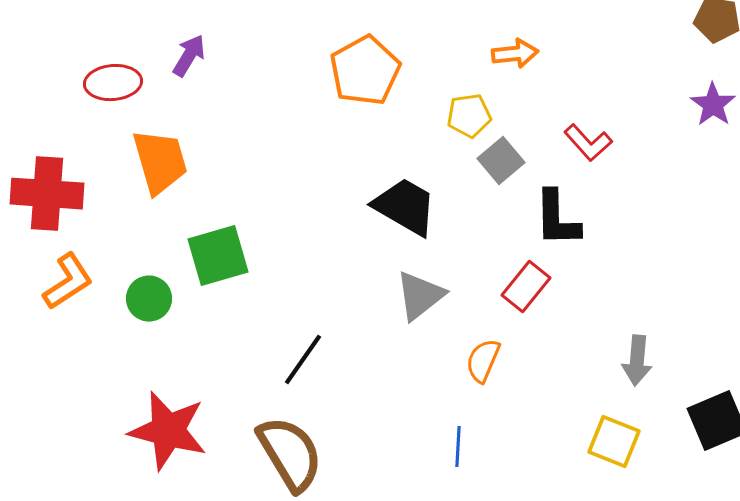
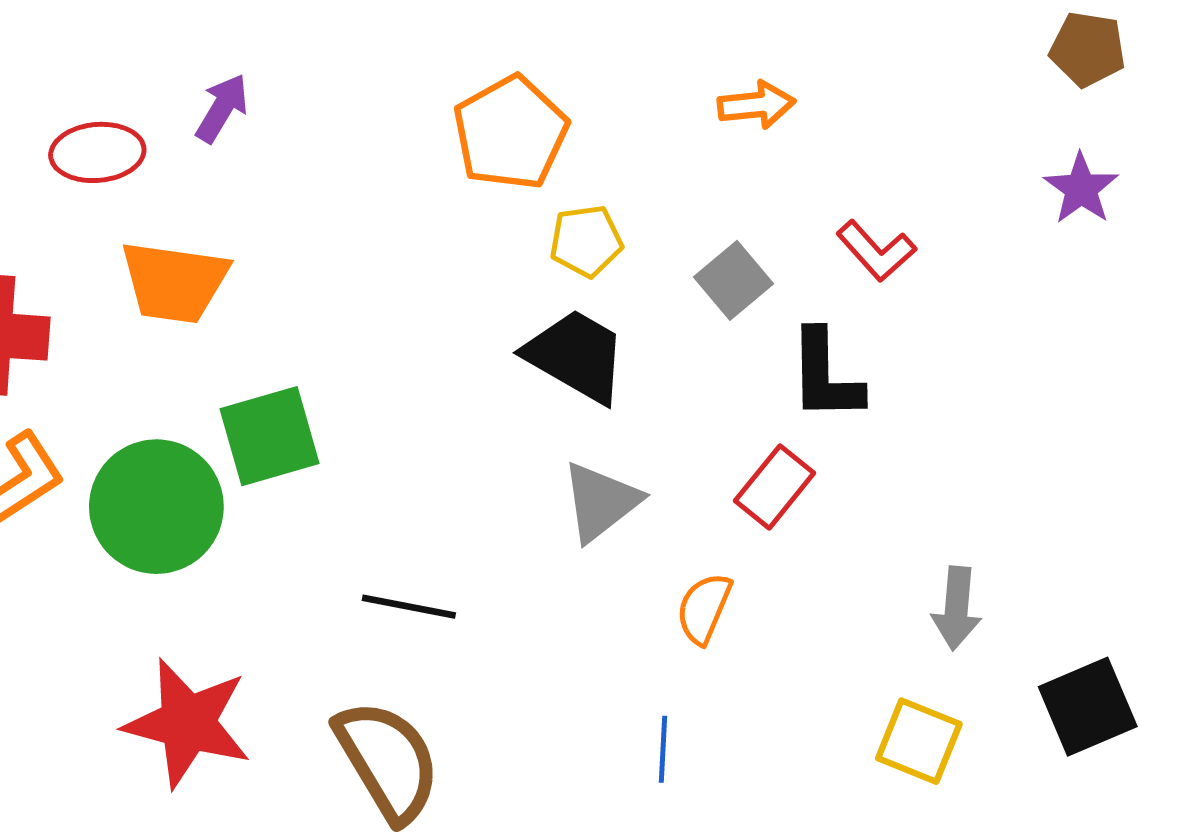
yellow pentagon: (469, 116) -> (586, 241), moved
orange trapezoid: (160, 162) -> (174, 282), turned 114
green circle: (149, 299) -> (156, 507), size x1.8
black line: (303, 360) -> (409, 607), turned 66

